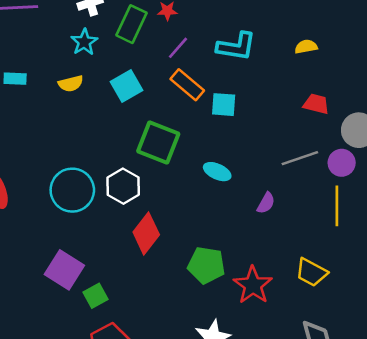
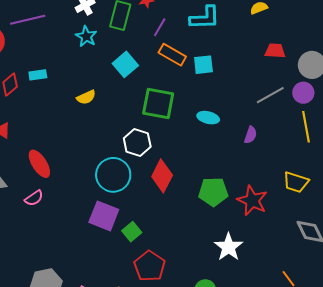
yellow semicircle: (71, 84) -> (86, 97), moved
cyan circle: (72, 190) -> (113, 175), moved

